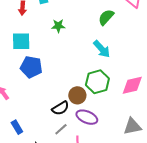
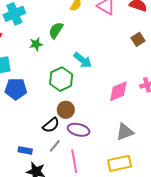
green semicircle: (106, 17) -> (56, 30), moved
green hexagon: (97, 82) -> (61, 79), moved
blue rectangle: (17, 127) -> (25, 150), moved, turned -40

